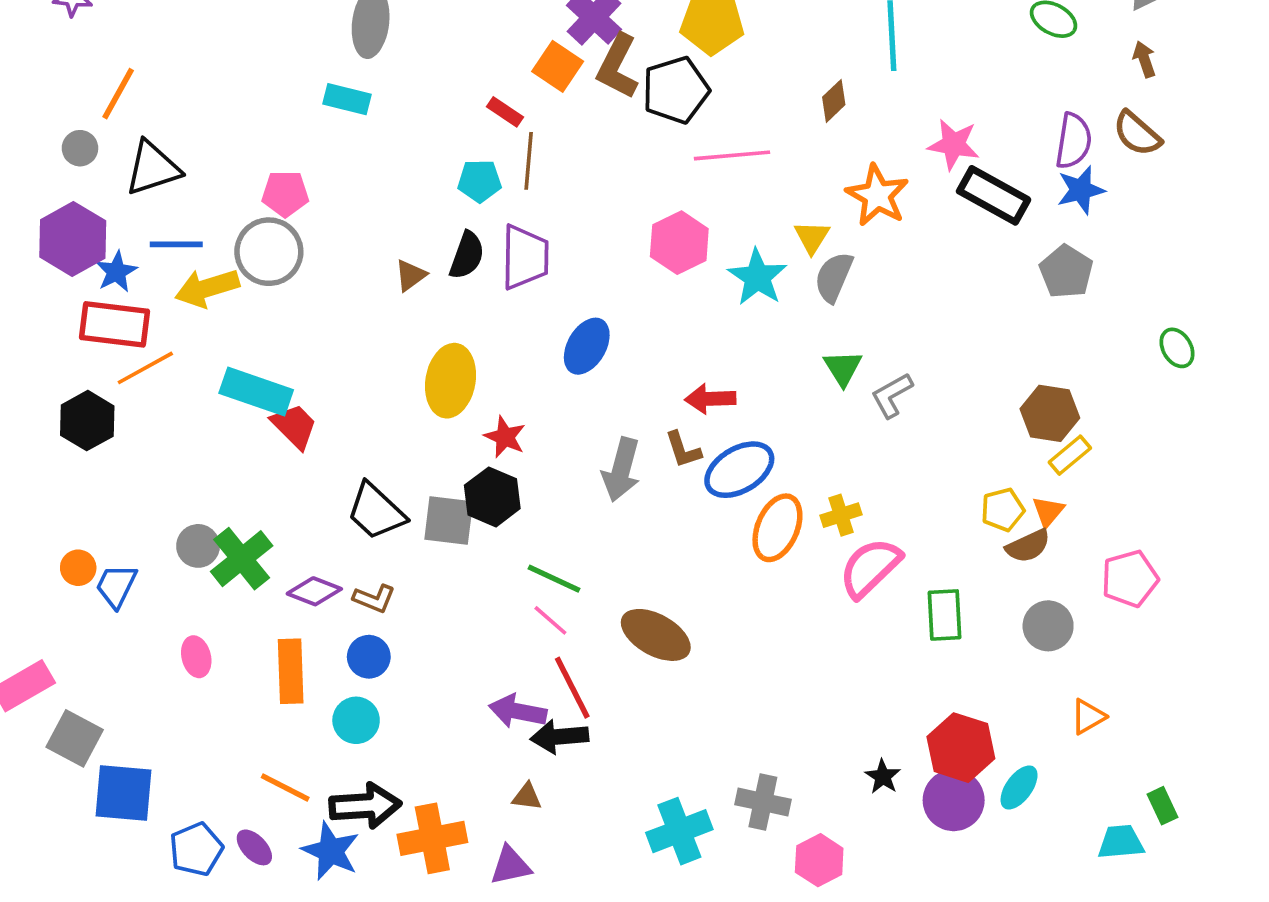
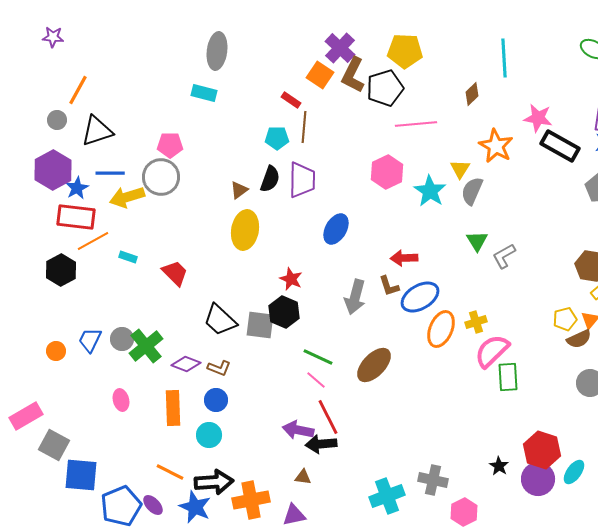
yellow ellipse: (451, 381) -> (245, 230), moved
cyan rectangle: (256, 392) -> (128, 257), moved, size x0.5
blue trapezoid: (116, 586) -> (90, 340), moved
green rectangle: (945, 615) -> (508, 377), moved
brown ellipse: (656, 635) -> (374, 365), moved, turned -75
blue pentagon: (196, 849) -> (121, 506), size x1.4

